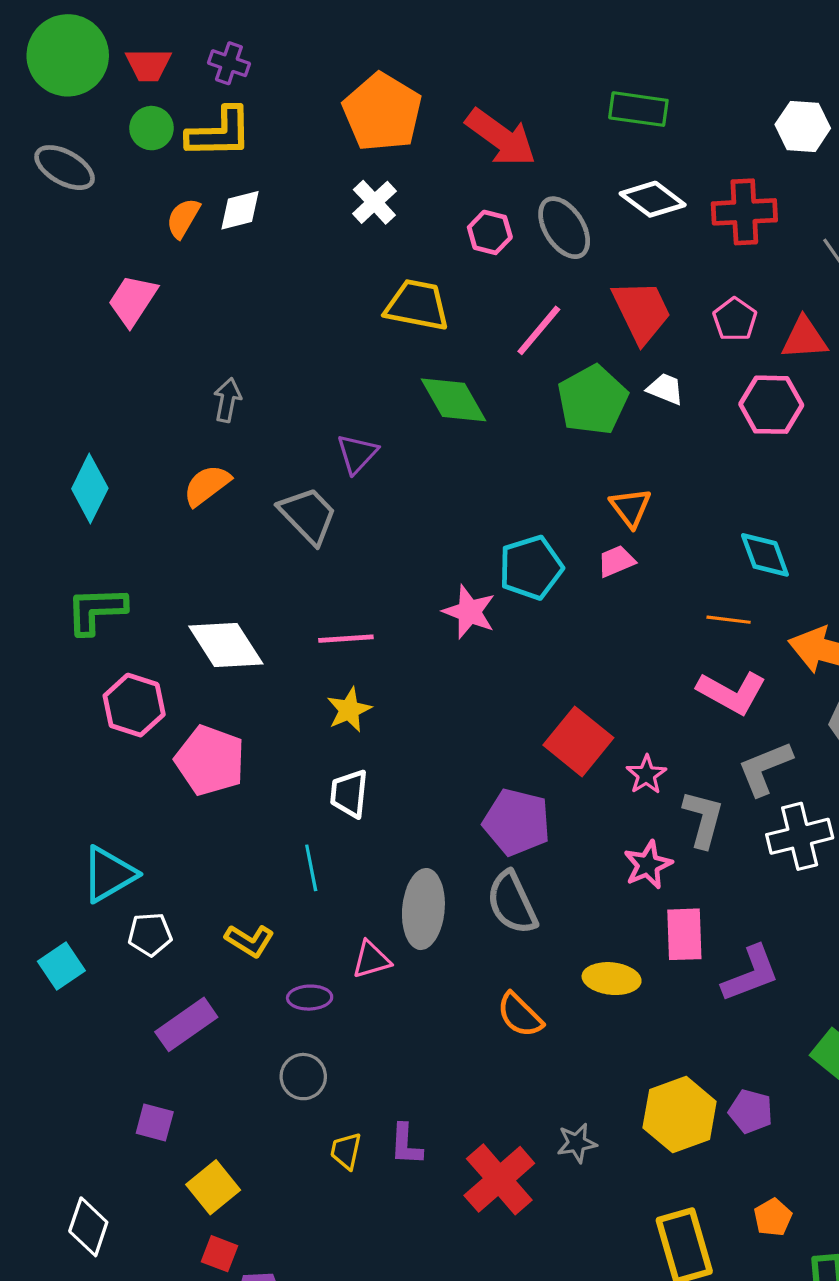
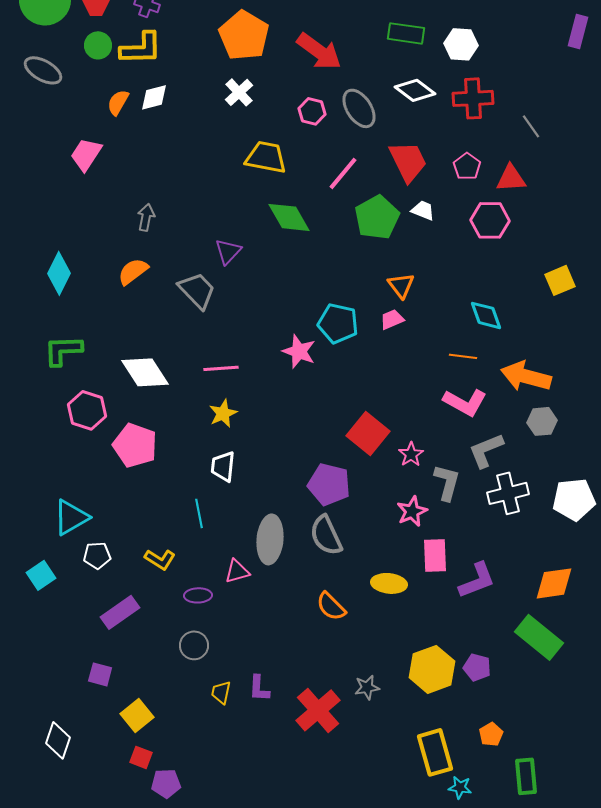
white hexagon: (803, 126) -> (461, 44), moved
cyan pentagon: (531, 568) -> (338, 323), turned 30

